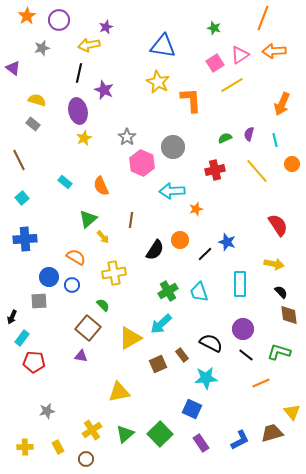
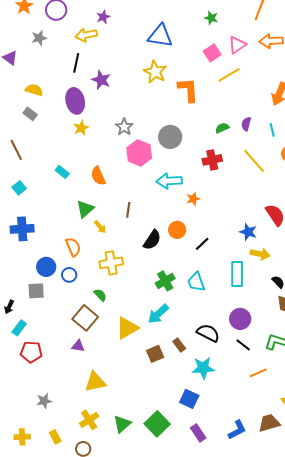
blue star: (227, 242) -> (248, 232), moved
orange semicircle: (76, 257) -> (73, 247), turned 36
yellow arrow: (274, 264) -> (260, 254), moved
yellow triangle: (119, 392) -> (95, 382), moved

